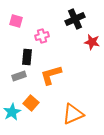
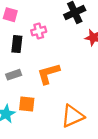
black rectangle: (27, 57) -> (17, 44), moved
orange square: (31, 103) -> (27, 104), turned -35

